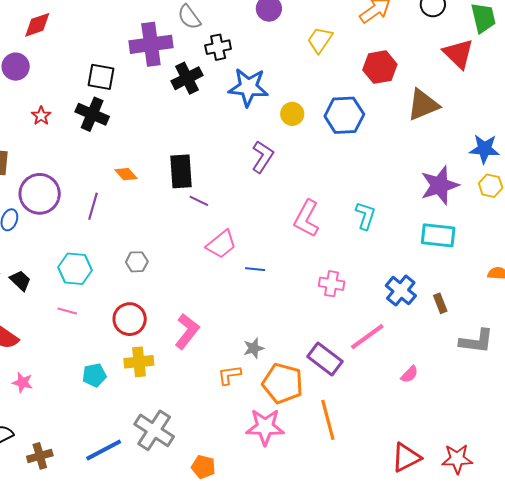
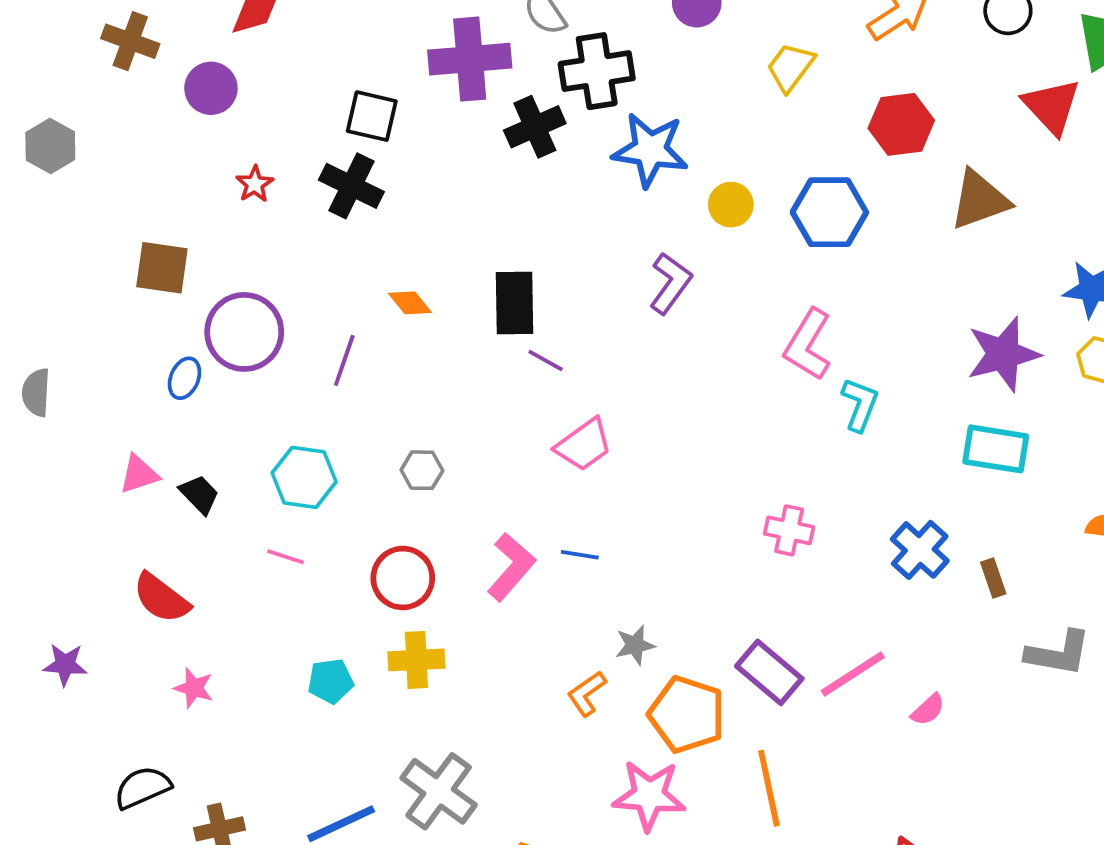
black cross: (218, 47) -> (597, 71), size x1.5
pink L-shape: (307, 218) -> (808, 345), moved
blue line: (255, 269) -> (580, 555), moved
pink L-shape: (187, 331) -> (511, 567), moved
pink line: (367, 337) -> (853, 674), moved
orange L-shape: (229, 375) -> (587, 694), turned -30

